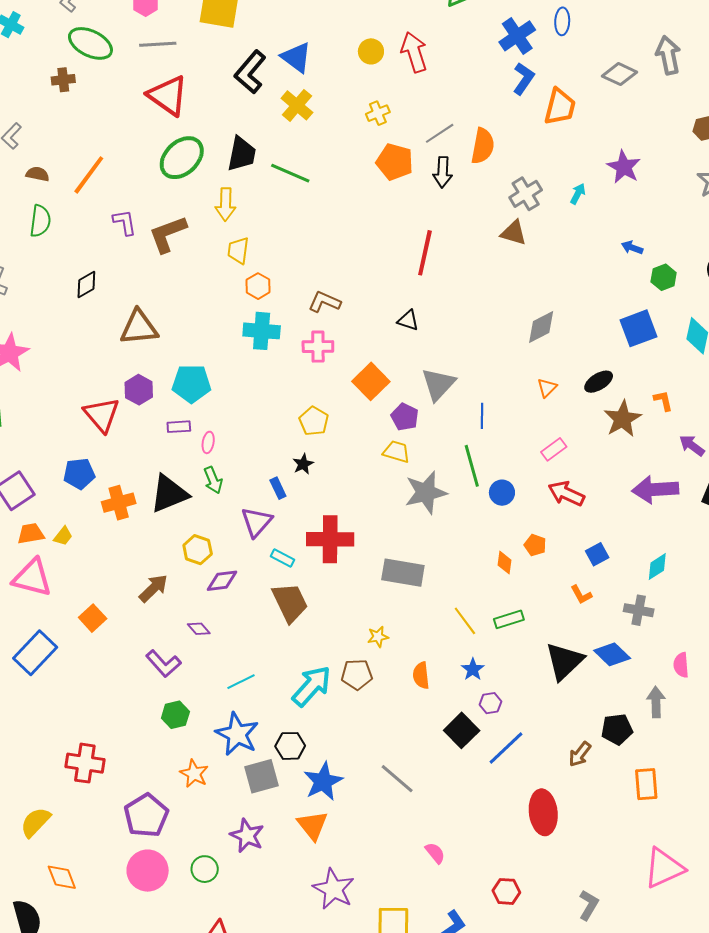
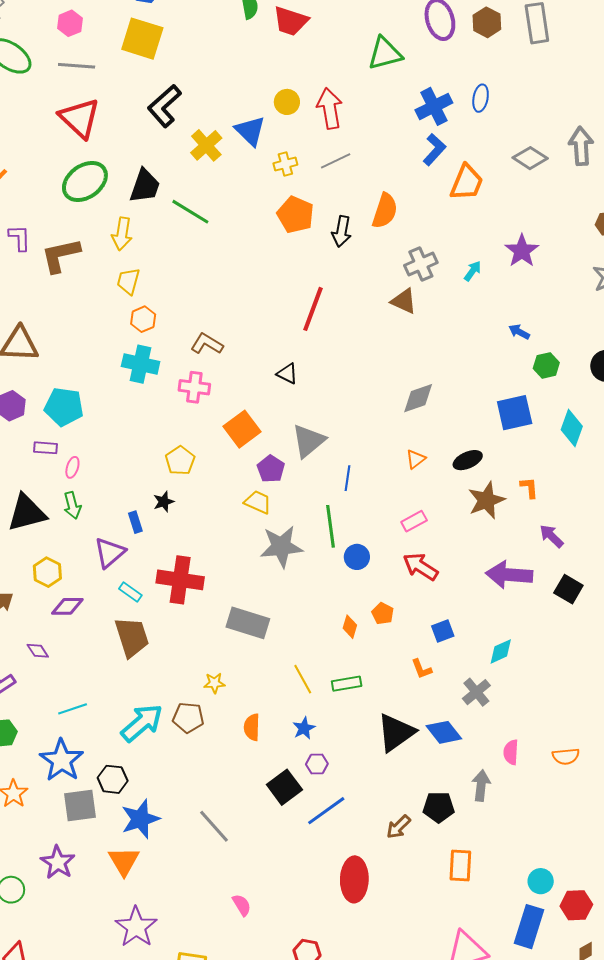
blue triangle: (296, 57) -> (250, 131), moved
gray line: (440, 133) -> (336, 161), moved
gray cross: (639, 610) -> (476, 692), turned 32

